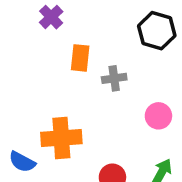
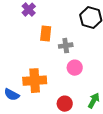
pink circle: (158, 116) -> (75, 68), moved

